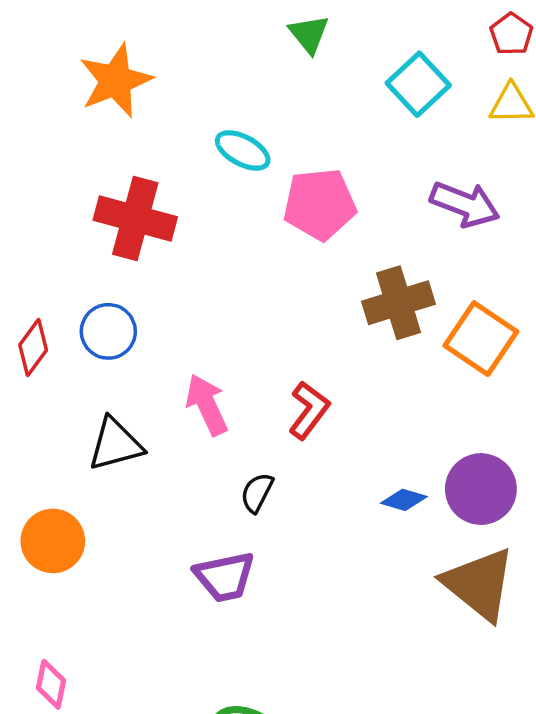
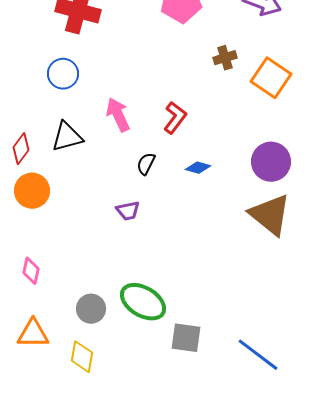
brown cross: (399, 303) -> (225, 58), size x0.6
red diamond: (33, 348) -> (21, 149), moved
blue diamond: (404, 500) -> (198, 168), moved
purple trapezoid: (225, 577) -> (128, 211), size x0.7

